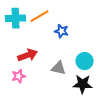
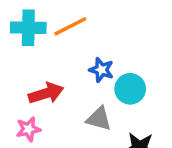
blue star: (61, 31) -> (101, 70), moved
cyan circle: (85, 61) -> (130, 89), moved

